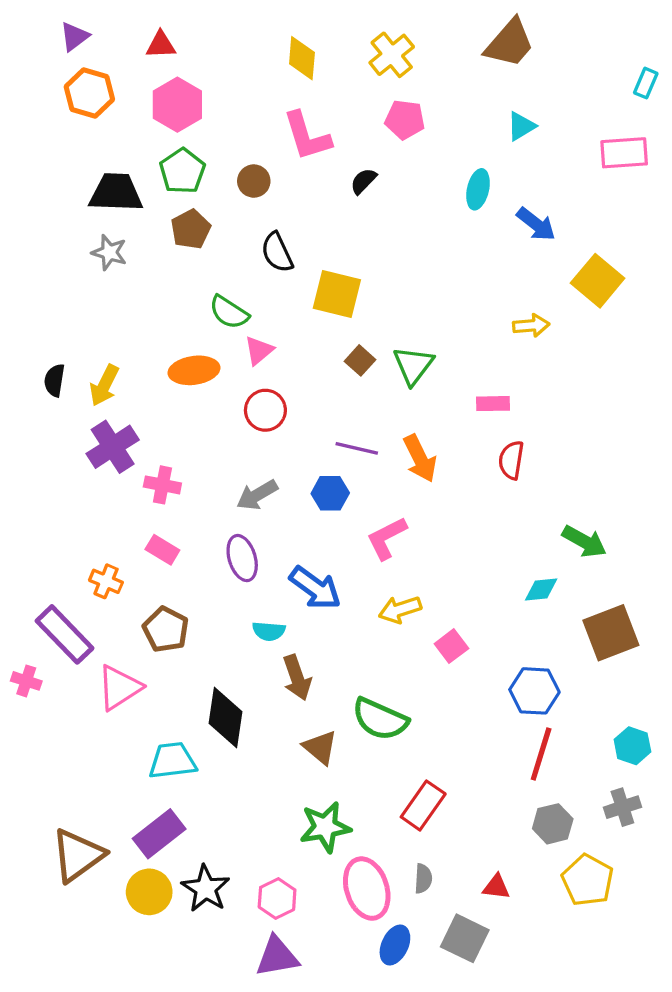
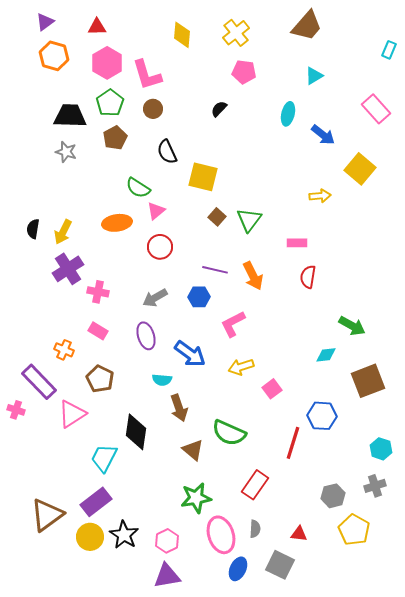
pink L-shape: (307, 136) -> (147, 75), moved
pink rectangle: (624, 153) -> (376, 109), moved, turned 52
red line: (541, 754) -> (293, 443), moved
cyan trapezoid: (172, 761) -> (104, 458), turned -56

